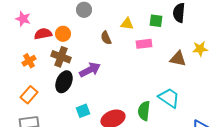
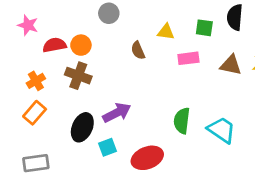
brown triangle: (178, 59) -> (231, 65), moved
purple arrow: (90, 70) -> (117, 113), moved
black ellipse: (64, 82) -> (82, 127), moved
orange rectangle: (29, 95) -> (35, 113), moved
green semicircle: (144, 111) -> (182, 121), moved

